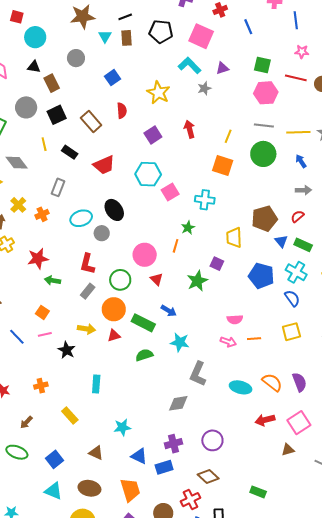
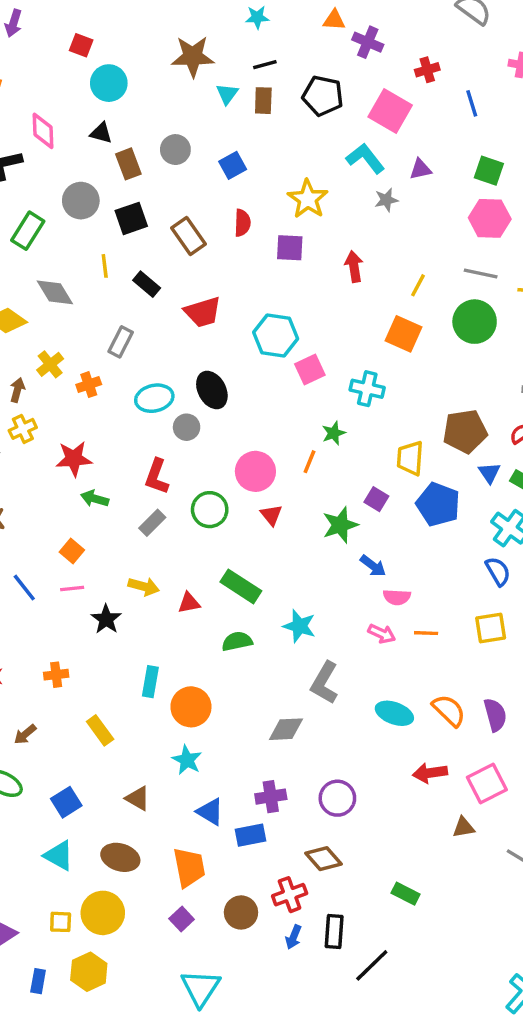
gray circle: (76, 58) -> (175, 150), moved
purple square: (153, 135) -> (290, 248), moved, turned 30
blue pentagon: (261, 276) -> (438, 504), moved
orange circle: (114, 309) -> (191, 707), moved
blue arrow: (169, 311) -> (373, 566), moved
cyan star: (122, 427) -> (187, 760), turned 30

